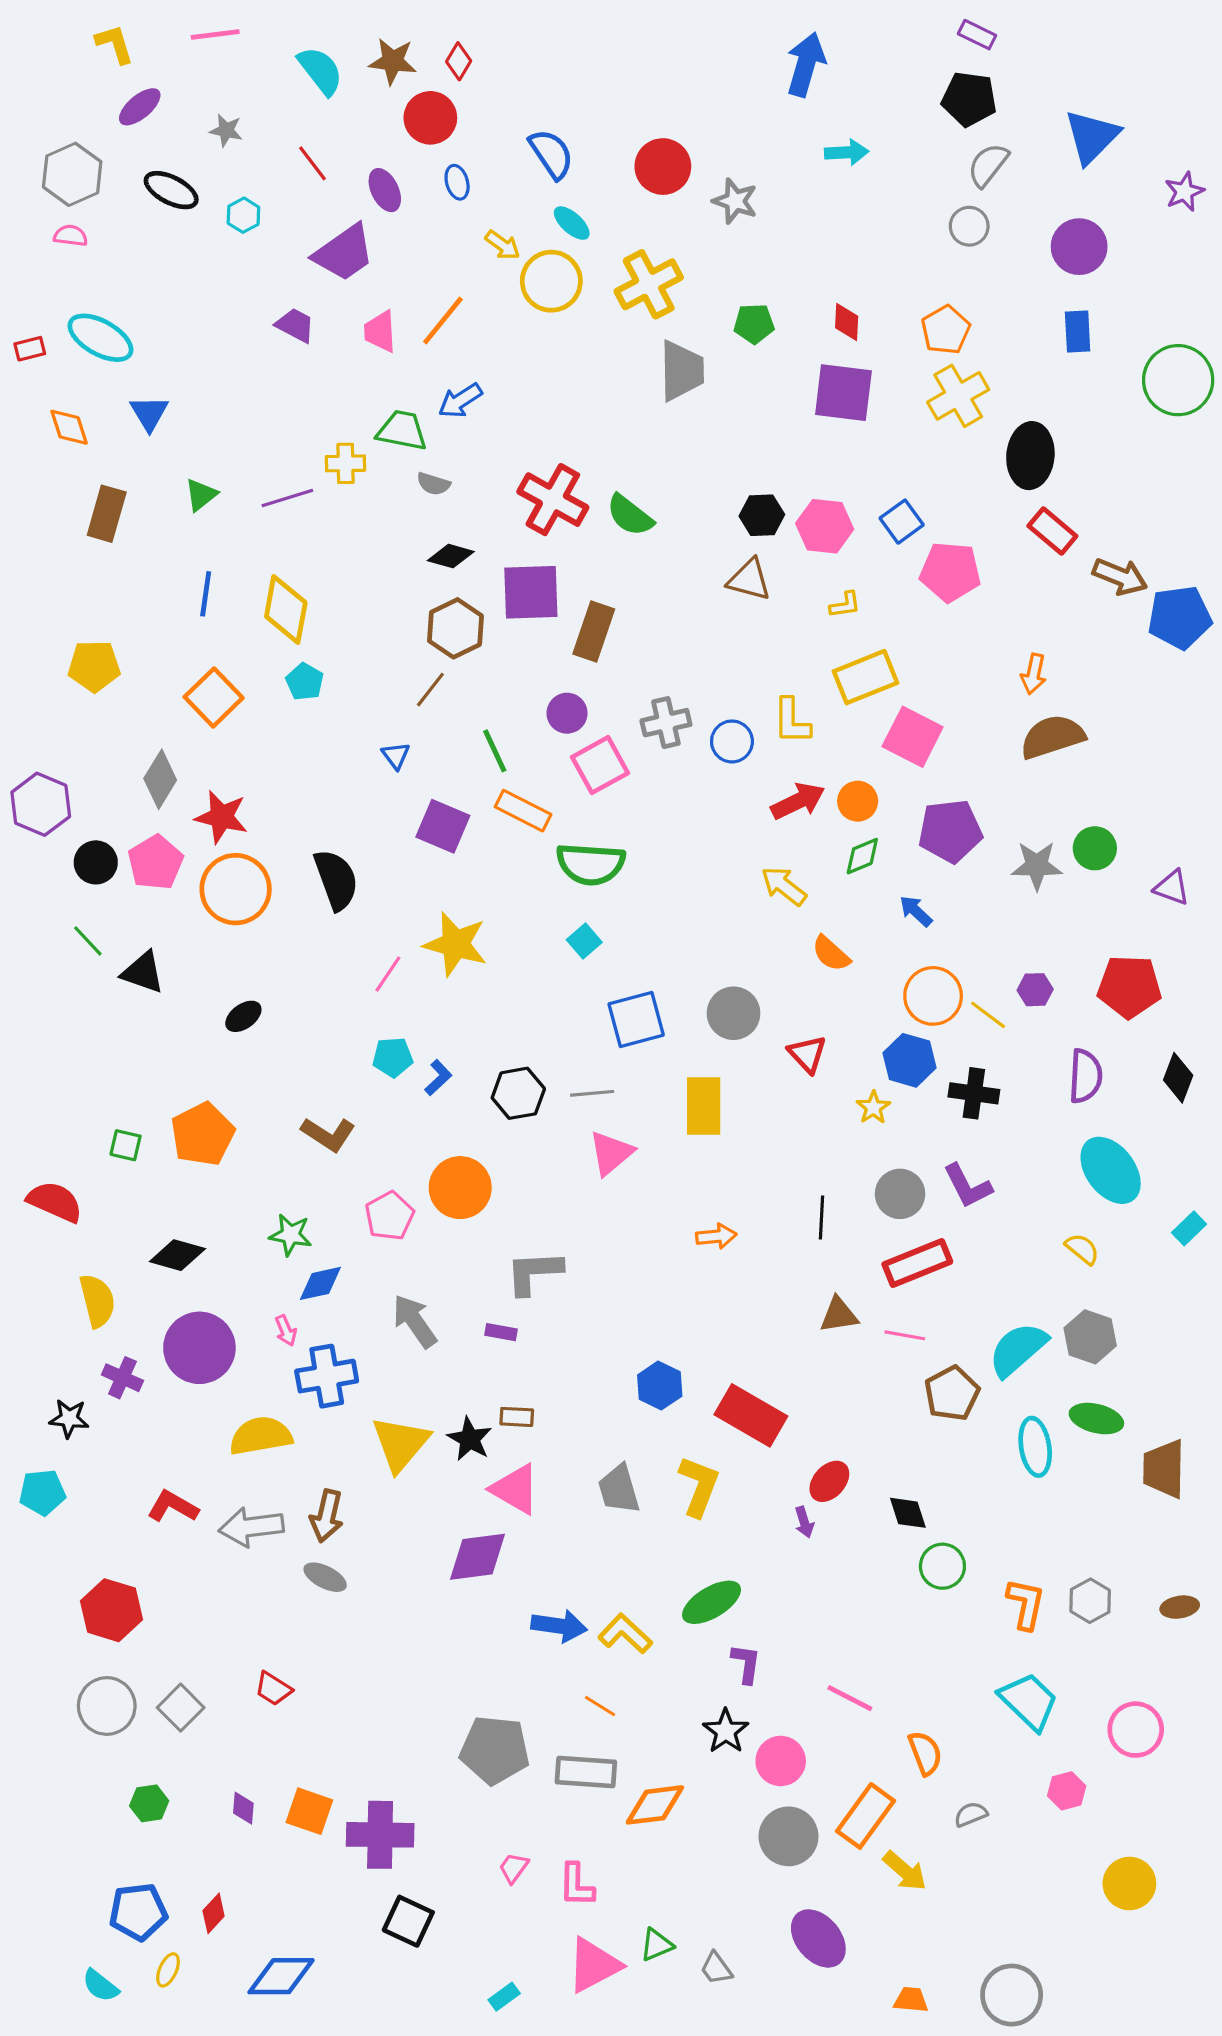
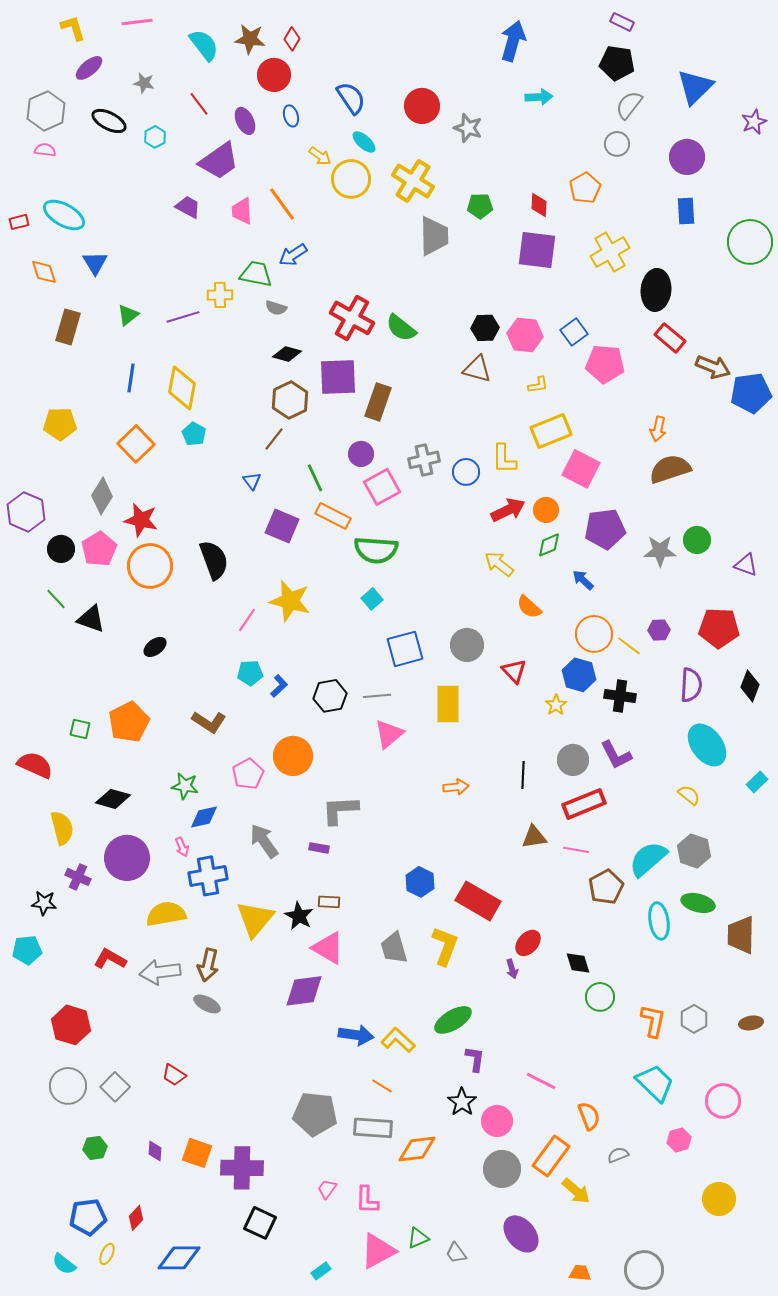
yellow cross: (649, 284) -> (413, 181), turned -30
orange line: (443, 320) -> (282, 204), turned -75
orange pentagon: (946, 330) -> (585, 188), moved

